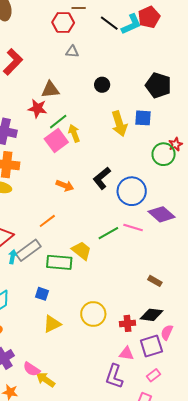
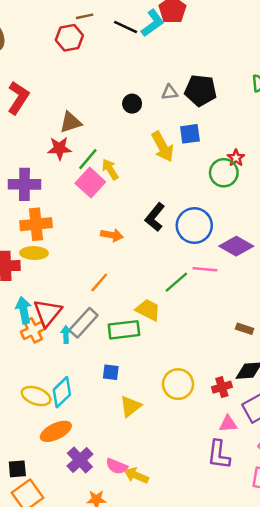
gray triangle: (72, 52) -> (170, 92), moved

